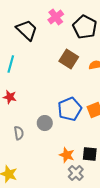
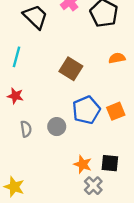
brown square: (69, 59) -> (71, 69), moved
gray semicircle: (19, 133) -> (26, 129), moved

